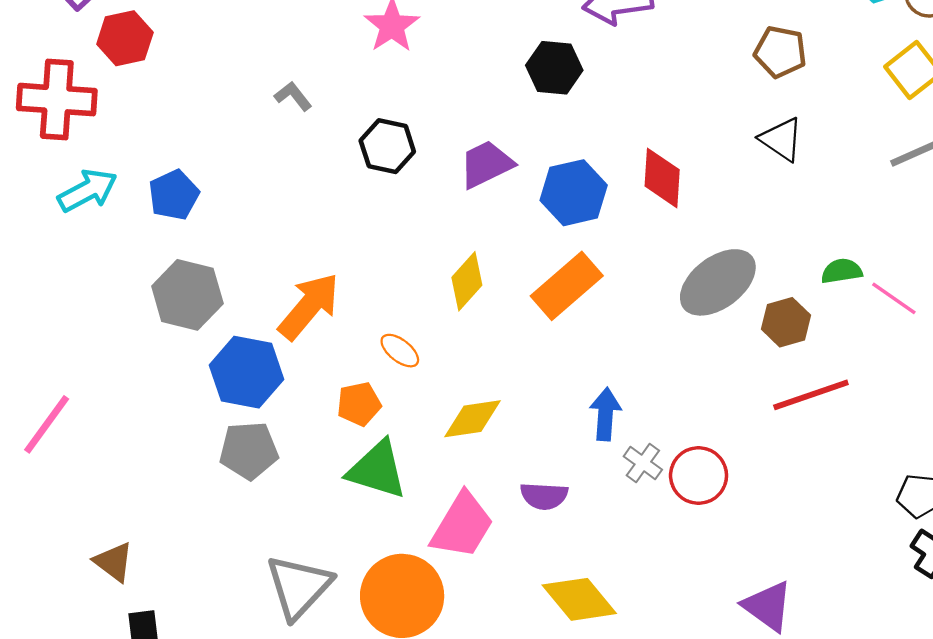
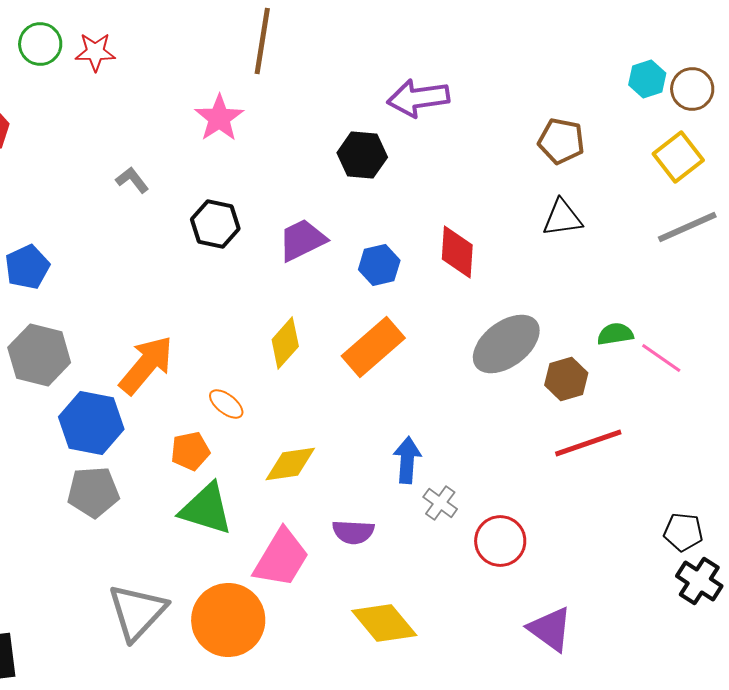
black triangle: (781, 139) -> (562, 218), turned -42
blue hexagon: (574, 193) -> (379, 265), size x0.7
red circle: (699, 475) -> (500, 541), moved

